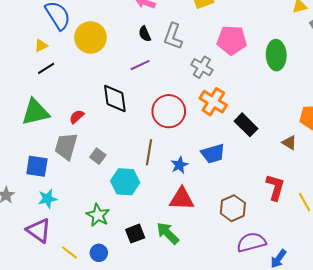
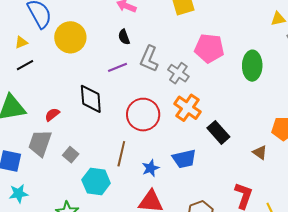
gray L-shape: (173, 36) -> (149, 59), moved

